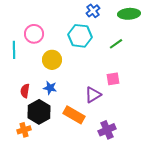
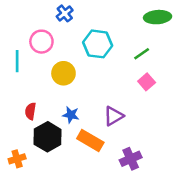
blue cross: (93, 11) -> (65, 13), moved
pink square: (113, 79) -> (147, 82), moved, turned -32
blue star: (50, 88) -> (71, 115), moved
orange cross: (24, 130) -> (17, 159), moved

